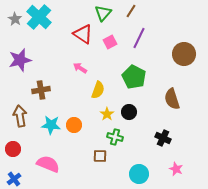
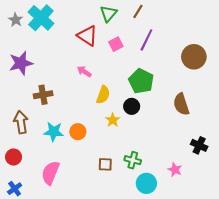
black circle: (129, 112) -> (132, 106), moved
green cross: (115, 137) -> (133, 160), moved
black cross: (163, 138) -> (199, 145), moved
pink semicircle: (48, 164) -> (50, 173), turned -90
pink star: (176, 169) -> (175, 170), moved

